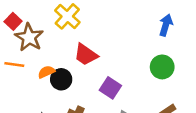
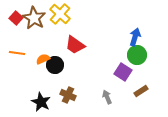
blue arrow: (166, 25) -> (135, 37), moved
brown star: (29, 37) -> (34, 18), moved
purple square: (110, 88) -> (123, 72), moved

